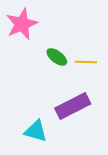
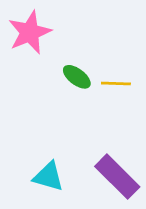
purple rectangle: (73, 106) -> (117, 177), moved, turned 72

